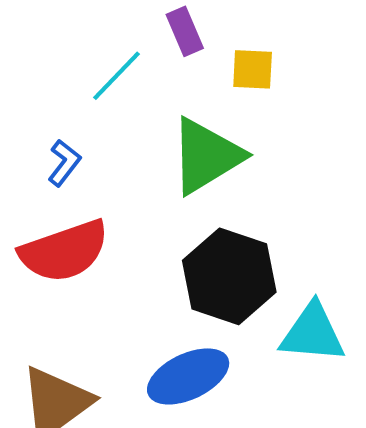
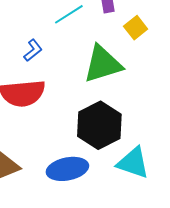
yellow square: (253, 69) -> (136, 28), turned 35

